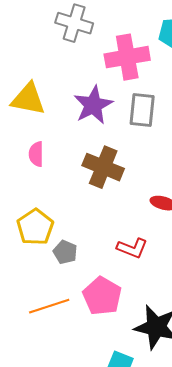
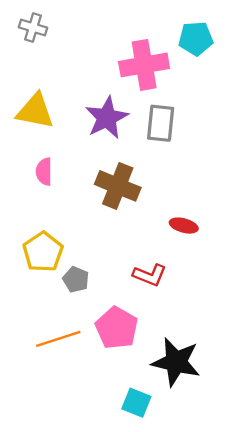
gray cross: (74, 23) -> (33, 28), moved, size x0.7

